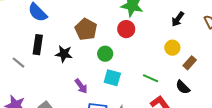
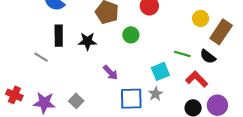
brown rectangle: (190, 63) -> (221, 32), size x1.6
cyan square: (112, 78) -> (160, 71), moved, turned -30
black semicircle: (183, 87) -> (208, 57), moved

